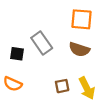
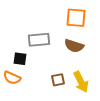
gray rectangle: (42, 43) -> (39, 40), turned -60
black square: (17, 54) -> (20, 59), moved

